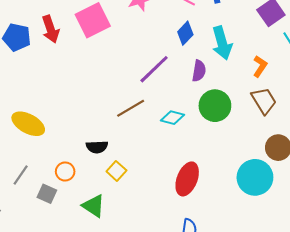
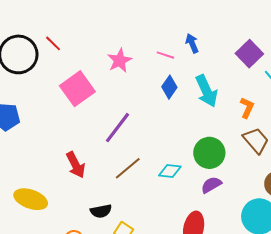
red arrow: (51, 29) -> (76, 165), moved
purple line: (154, 69) -> (118, 128), moved
purple semicircle: (199, 71) -> (211, 185), moved, turned -120

